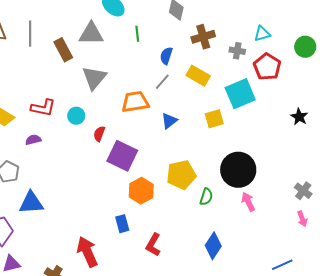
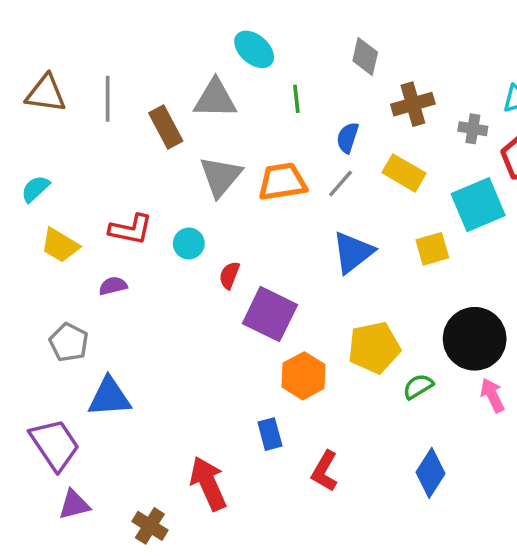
orange trapezoid: (135, 102) -> (282, 182), moved
blue triangle: (169, 121) -> (353, 252), size x1.5
green semicircle: (206, 197) -> (418, 386), turned -138

